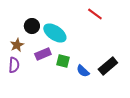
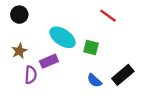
black circle: (32, 26) -> (19, 15), moved
green square: (63, 61) -> (91, 48), moved
purple semicircle: (14, 65) -> (31, 75), moved

